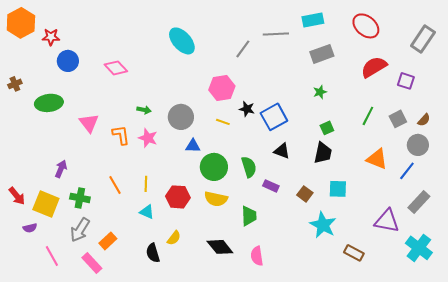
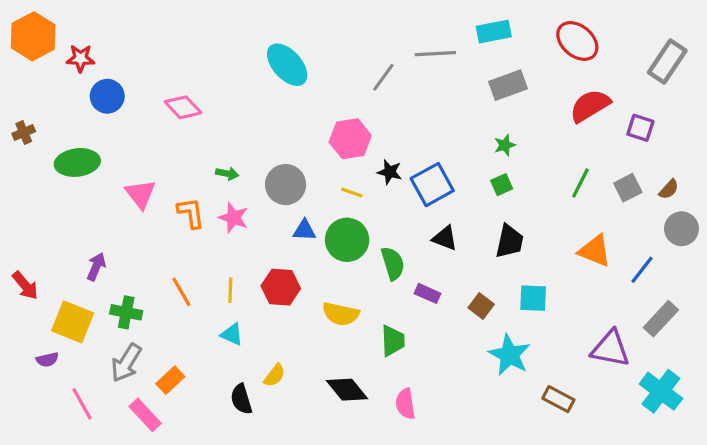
green square: (327, 128) -> (502, 185), moved
gray circle: (418, 145) -> (681, 229), moved
green circle: (214, 167) -> (347, 240), moved
red arrow: (17, 196) -> (25, 286), moved
red hexagon: (178, 197) -> (281, 287), moved

